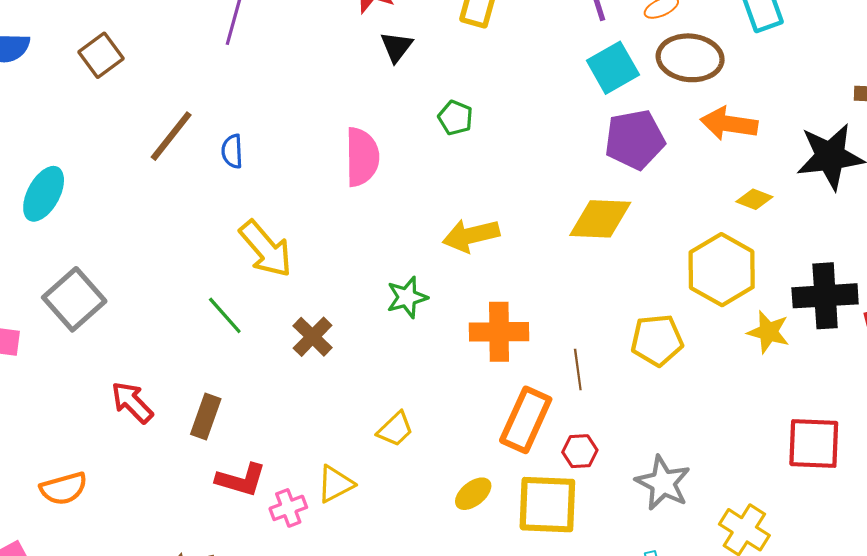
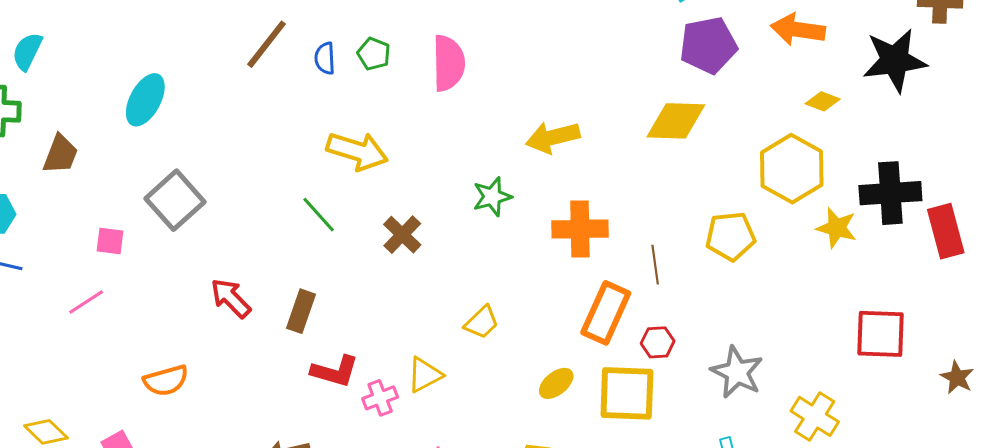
green pentagon: (455, 118) -> (374, 54), moved
yellow arrow: (266, 249) -> (357, 151), turned -32

